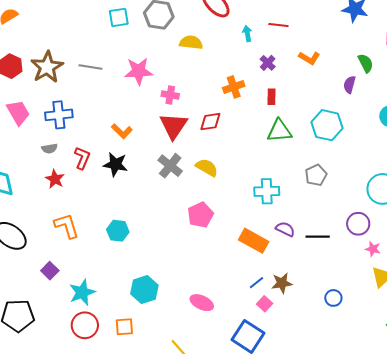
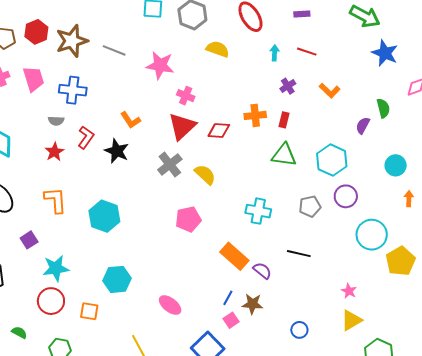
orange cross: (234, 87) -> (255, 115), moved
purple circle: (358, 224) -> (346, 196), moved
purple semicircle: (285, 229) -> (262, 271), moved
cyan hexagon: (118, 231) -> (104, 216), size x1.4
black line: (318, 237) -> (299, 254), moved
blue line: (257, 283) -> (228, 298), turned -35

